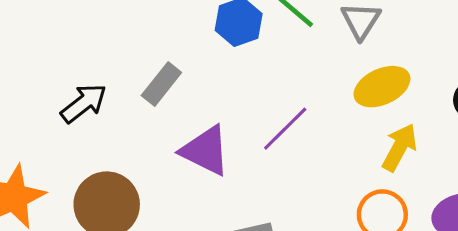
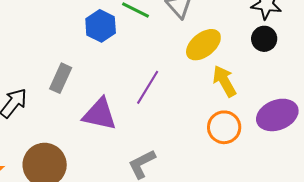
yellow arrow: (399, 147) -> (224, 81), turned -44

